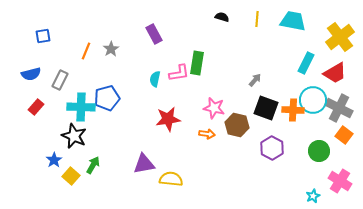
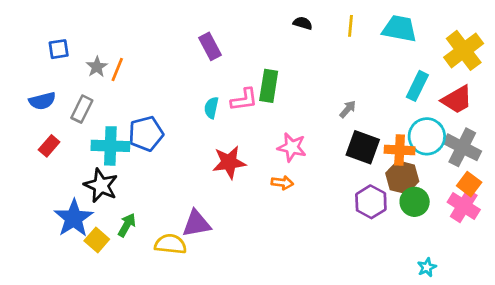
gray star: (111, 49) -> (97, 67), moved
brown hexagon: (237, 125) -> (402, 177), moved
green circle: (319, 151) -> (415, 202), moved
blue star: (54, 160) -> (74, 218), size x1.8
yellow semicircle: (171, 179) -> (170, 244), moved
pink cross: (340, 181) -> (464, 206), moved

